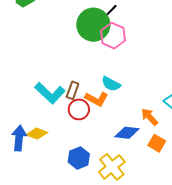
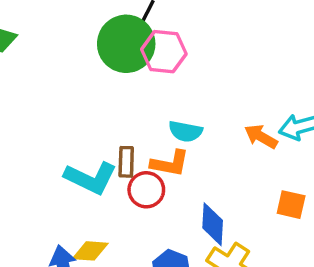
orange arrow: (150, 117) -> (261, 137), moved
blue diamond: (127, 133) -> (213, 224), moved, turned -75

